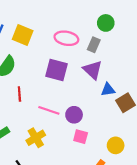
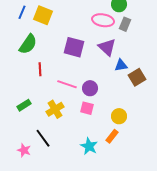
pink ellipse: (66, 38) -> (103, 20), moved
gray rectangle: (94, 45) -> (125, 24), moved
pink square: (81, 137) -> (87, 108), moved
yellow circle: (116, 145) -> (119, 116), moved

